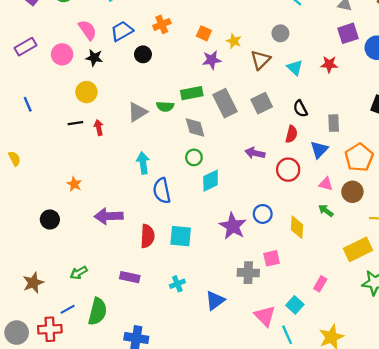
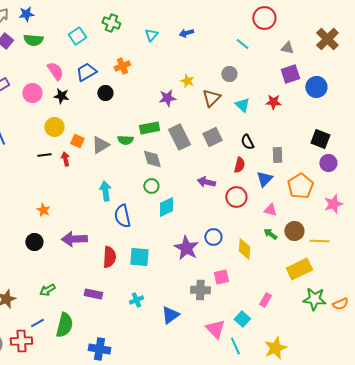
orange square: (204, 33) -> (77, 141), moved
brown circle: (352, 192) -> (294, 231), moved
black circle: (50, 219) -> (34, 242), moved

